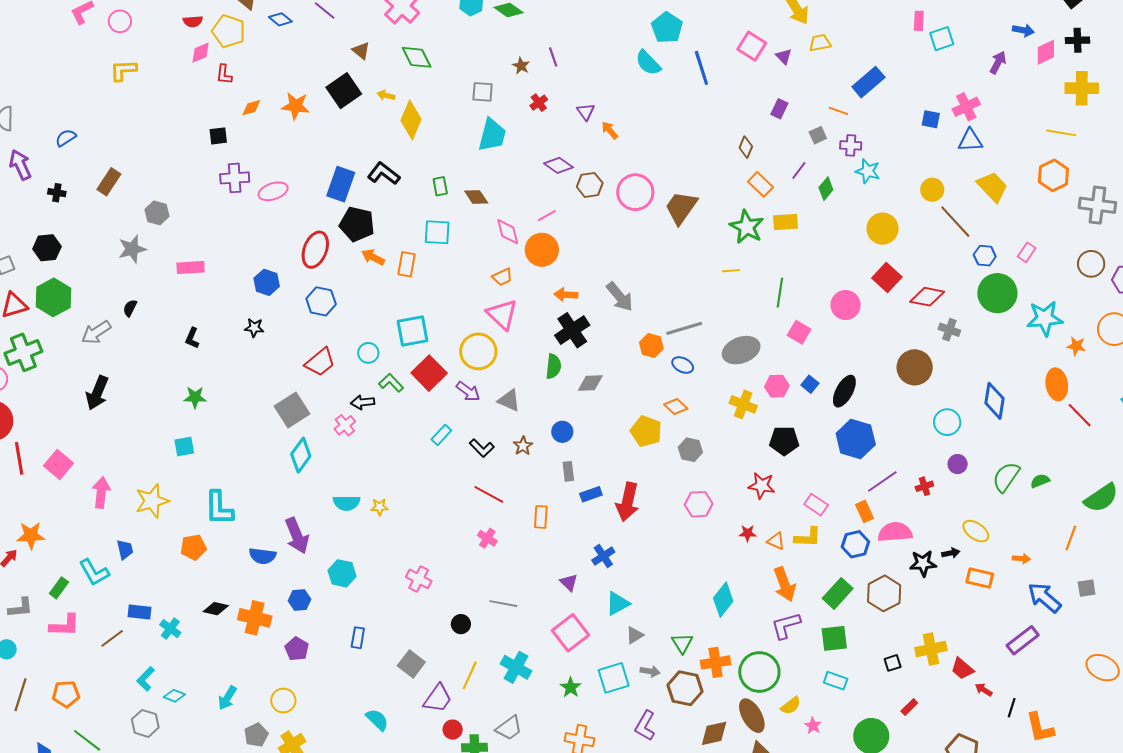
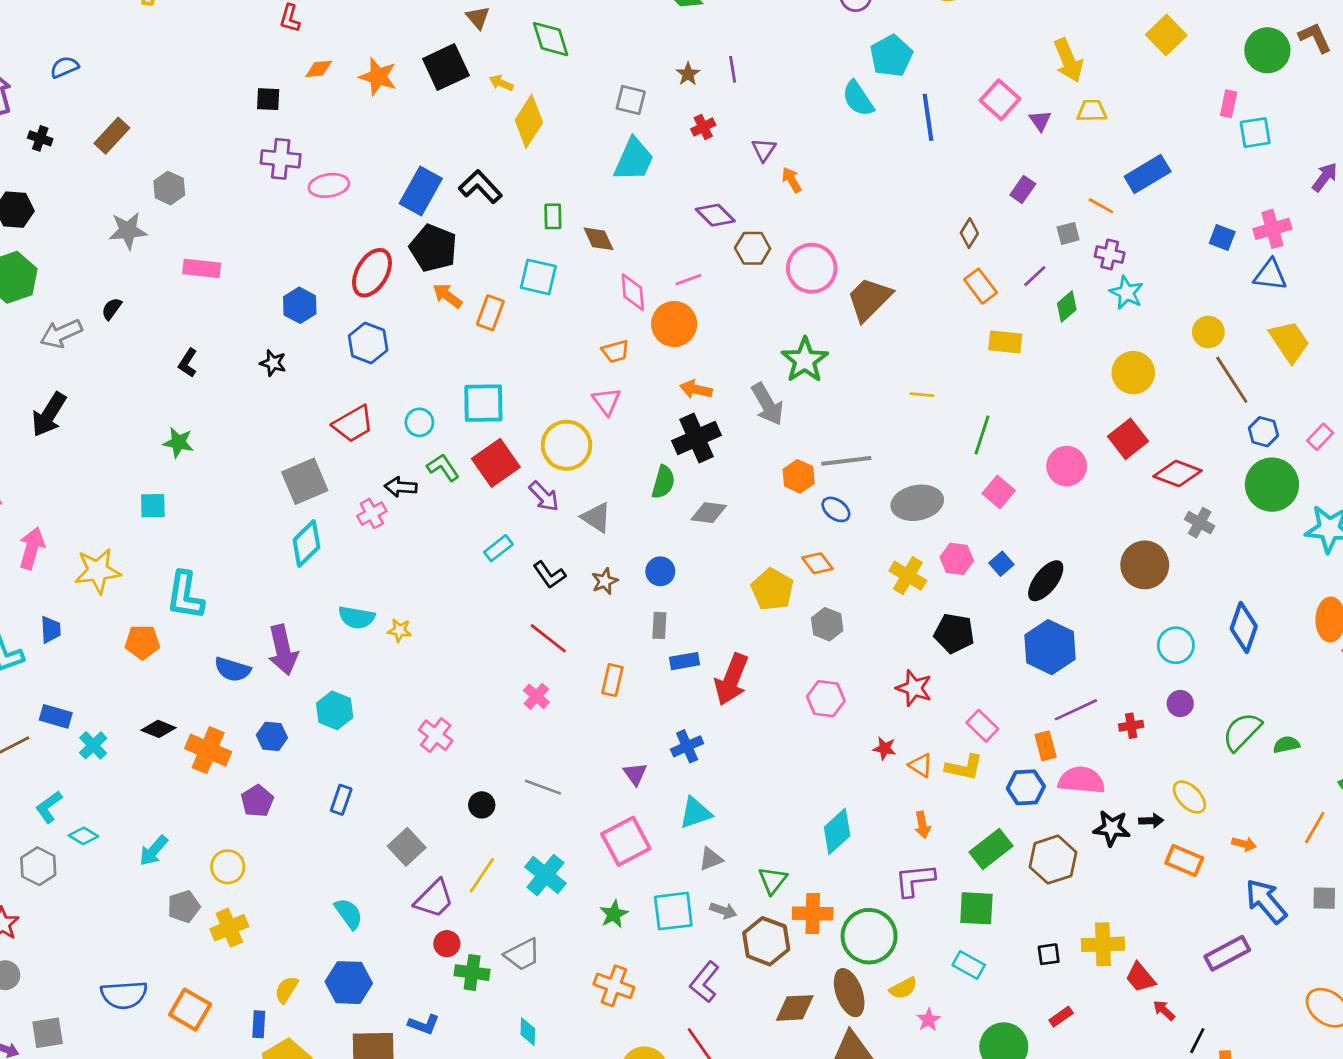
green star: (747, 227) -> (805, 360), moved
pink triangle: (502, 314) -> (606, 401), size x0.7
orange arrow: (785, 584) -> (922, 825), size x0.6

